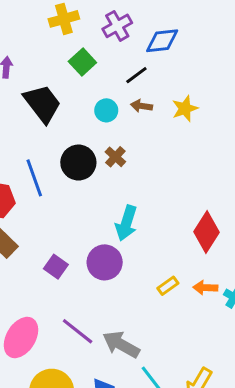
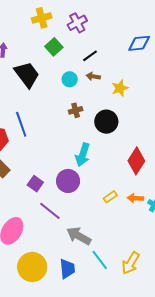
blue diamond: (162, 41) -> (139, 43), moved
yellow star: (185, 109) -> (120, 88), moved
brown cross: (115, 157) -> (76, 110), turned 32
black circle: (78, 163) -> (106, 122), moved
purple line: (78, 331) -> (50, 211), moved

